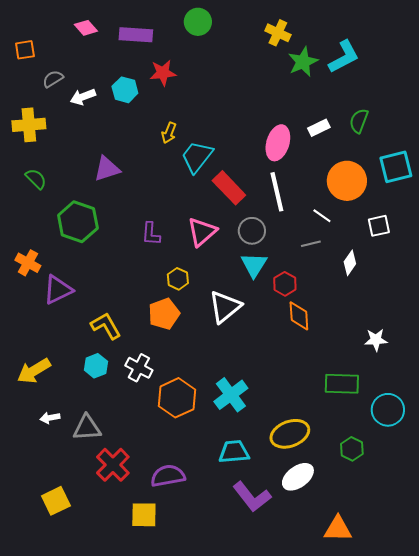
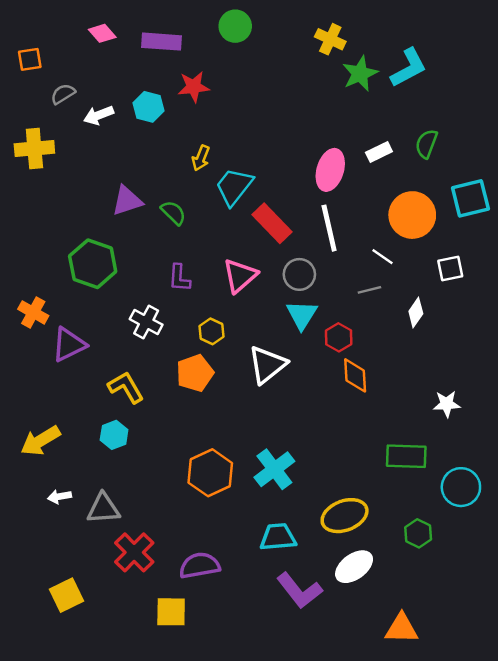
green semicircle: (36, 179) -> (173, 213), moved
white cross: (139, 368) -> (146, 322), moved

